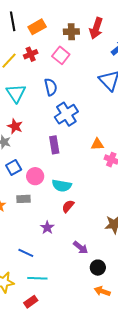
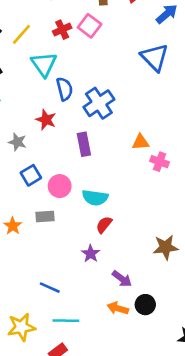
red cross: (31, 54) -> (62, 30), moved
blue semicircle: (51, 87) -> (65, 89), moved
cyan triangle: (16, 93) -> (44, 64), moved
red star: (15, 126) -> (46, 120), moved
purple star: (47, 228) -> (91, 254), moved
orange arrow: (102, 291) -> (118, 308), moved

